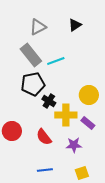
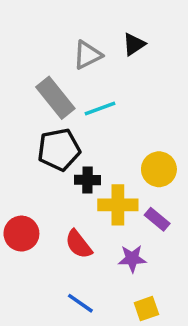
gray triangle: (38, 27) -> (88, 55), moved
black cross: (49, 101) -> (88, 180), turned -32
blue line: (45, 170) -> (80, 303), turned 42

